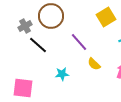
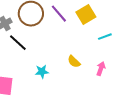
purple line: (79, 42) -> (59, 14), moved

